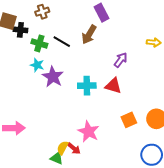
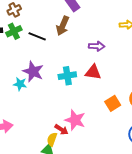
green cross: (39, 43) -> (14, 31), moved, turned -35
purple arrow: (121, 60) -> (97, 46), turned 63
cyan star: (37, 65) -> (20, 84), moved
red arrow: (74, 148) -> (61, 130), moved

